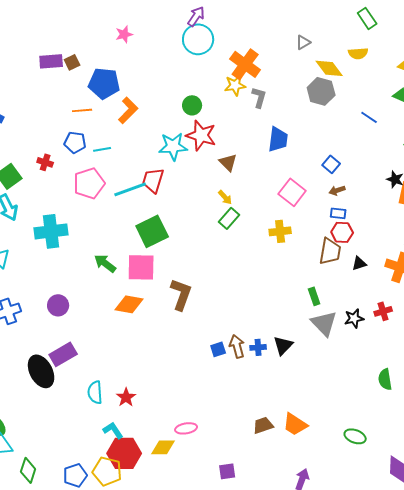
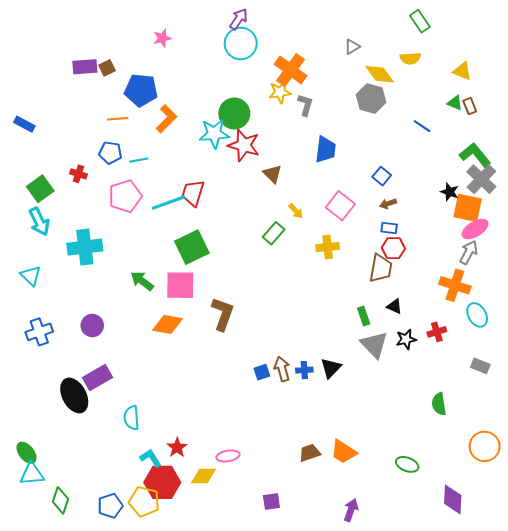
green circle: (192, 105) -> (234, 113), size x1.5
cyan star: (173, 146) -> (214, 134), moved
yellow arrow: (225, 197) -> (296, 211), moved
black triangle: (359, 263) -> (394, 306), moved, turned 42
red star: (126, 397) -> (177, 447), moved

